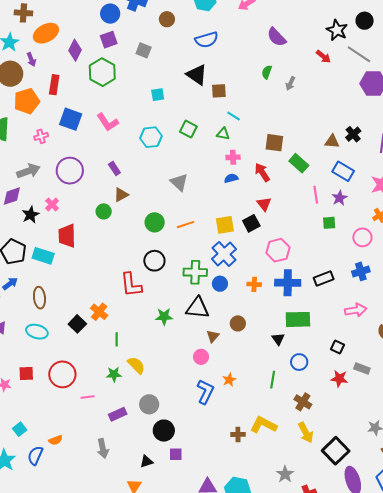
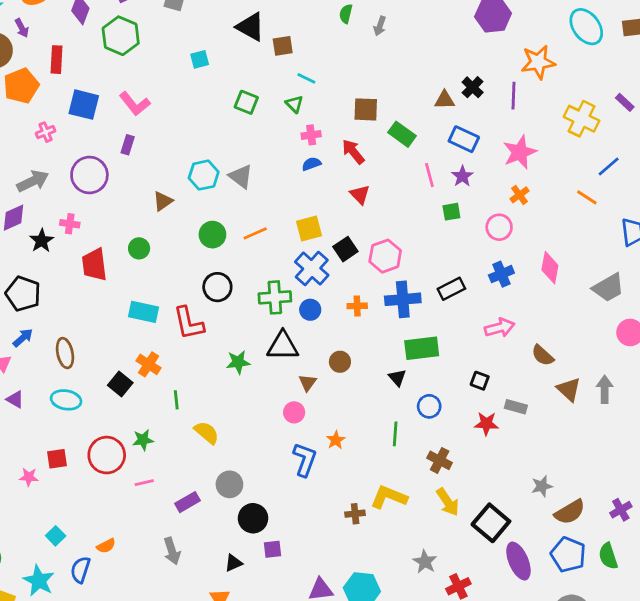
green triangle: (223, 134) -> (294, 104), turned 40
cyan hexagon: (151, 137) -> (204, 175), moved
purple rectangle: (114, 169) -> (128, 145), moved, turned 56
pink cross: (52, 204) -> (70, 224), turned -32
green circle: (104, 211) -> (139, 248), moved
black square: (251, 223) -> (345, 249), moved
cyan rectangle: (43, 256) -> (144, 312), moved
green star: (114, 374) -> (143, 440), moved

